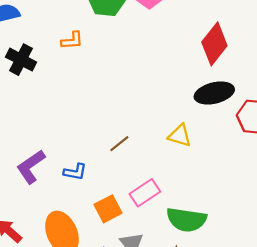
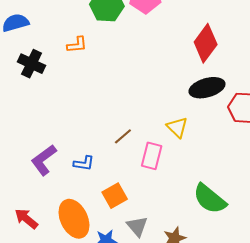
yellow triangle: (180, 136) -> (177, 127), turned 30
pink rectangle: (145, 193) -> (152, 156), moved, turned -40
green semicircle: (186, 220) -> (210, 199), moved, turned 33

